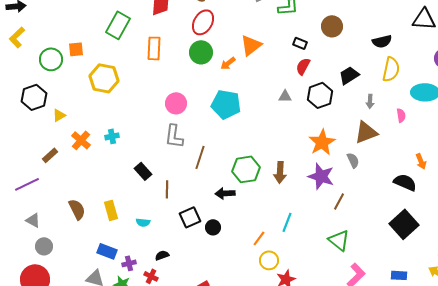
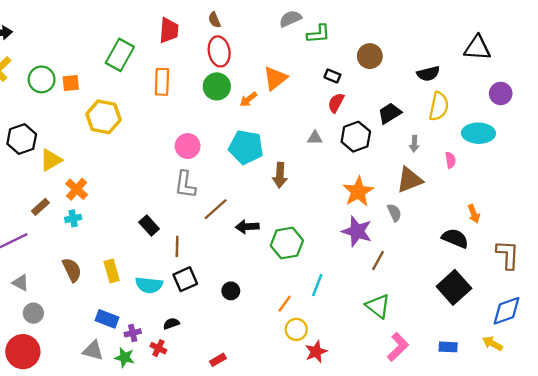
red ellipse: (203, 22) -> (219, 51), turned -40
green circle: (51, 59) -> (42, 79), moved
yellow triangle: (59, 115) -> (51, 160), size x1.5
cyan cross: (112, 136) -> (73, 218), moved
brown line: (200, 157) -> (216, 209), turned 30
green hexagon: (246, 169) -> (287, 243), moved
brown arrow: (280, 172) -> (280, 175), moved
black arrow: (225, 193) -> (247, 227), moved
black square: (190, 217) -> (185, 279), moved
cyan semicircle: (143, 222) -> (149, 285), size x1.6

